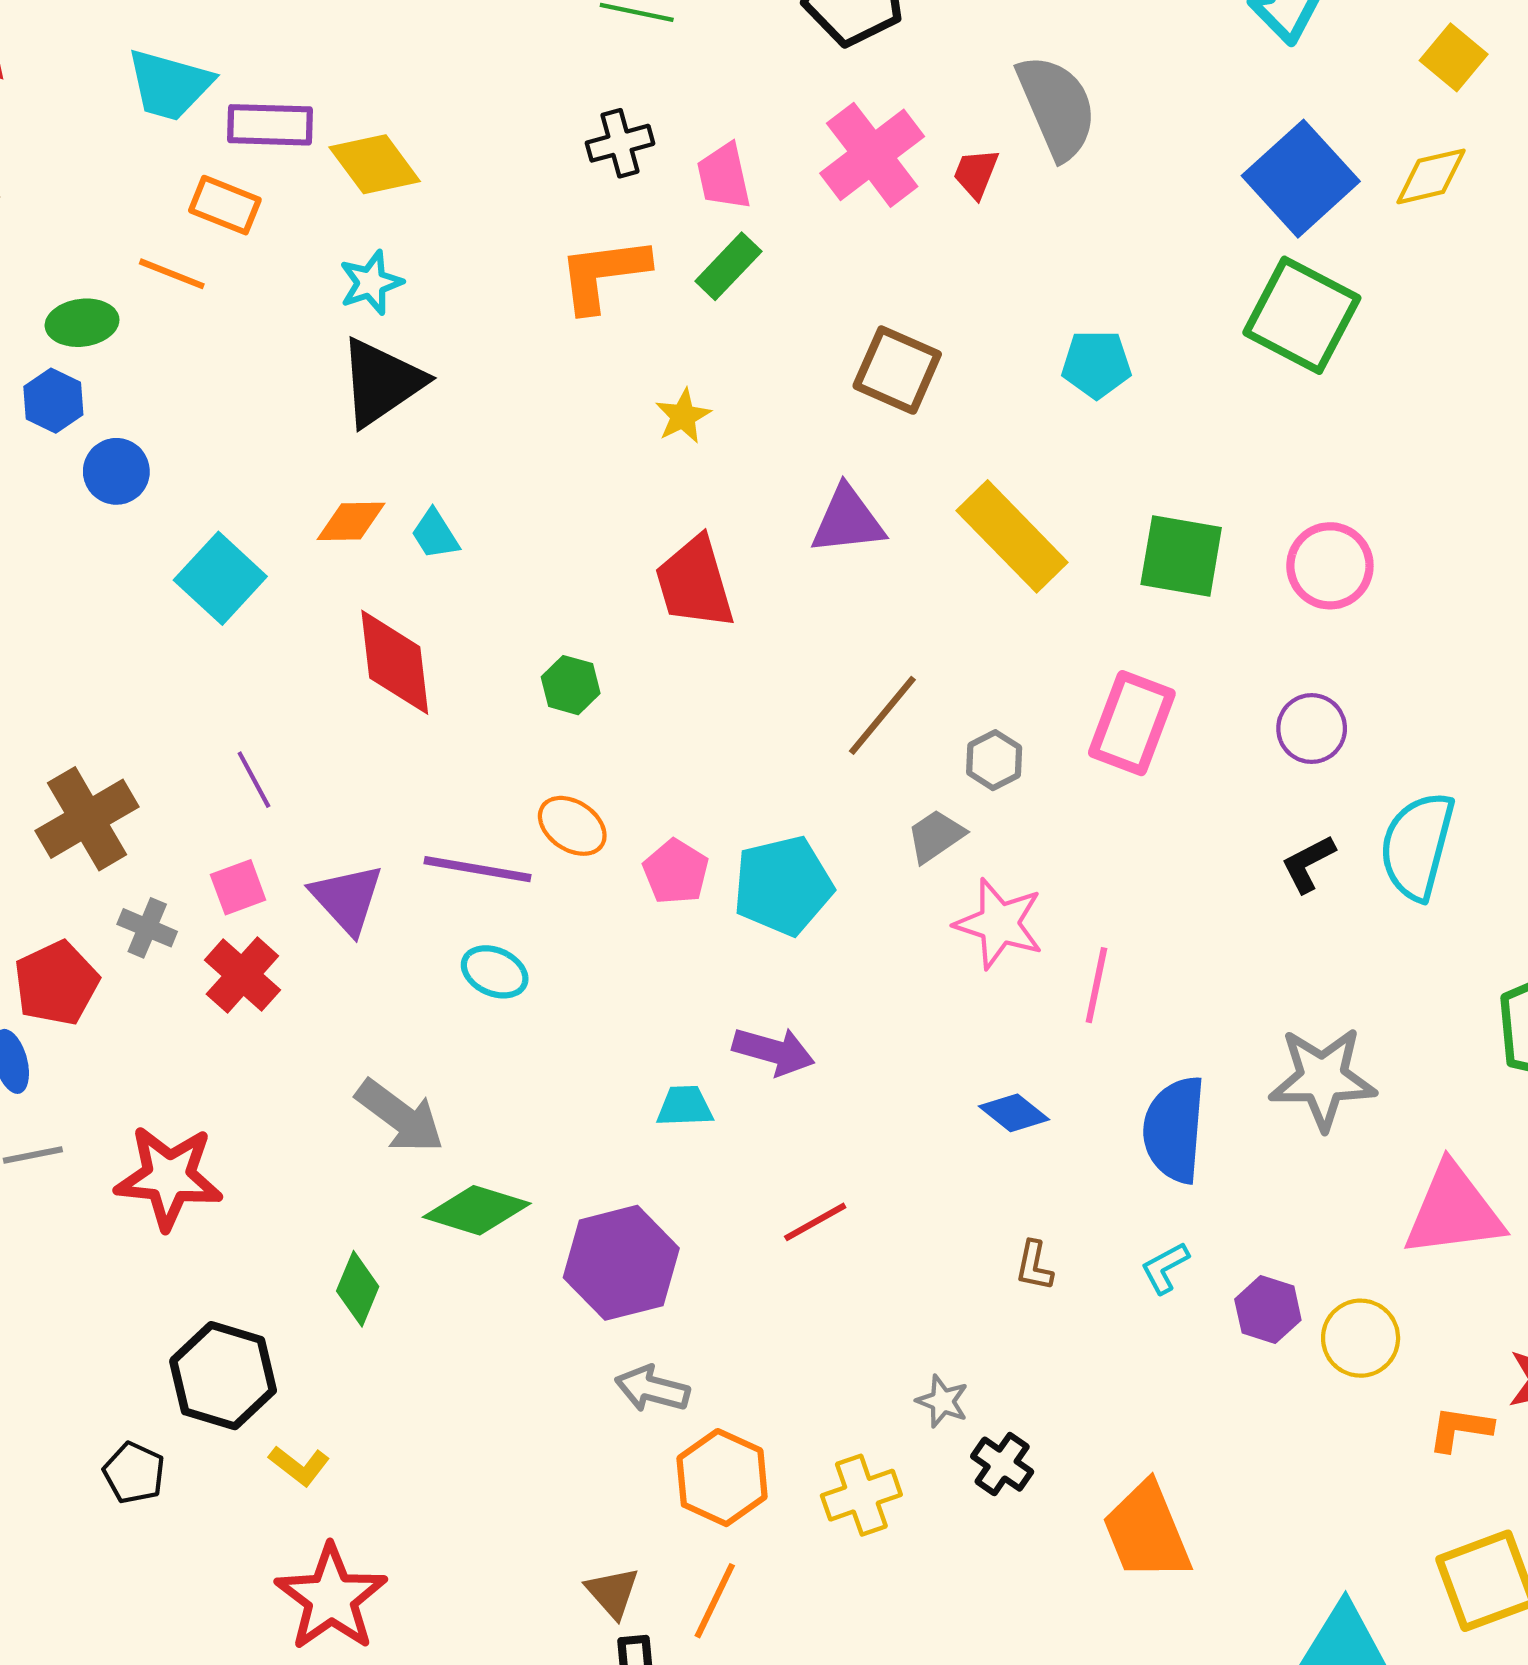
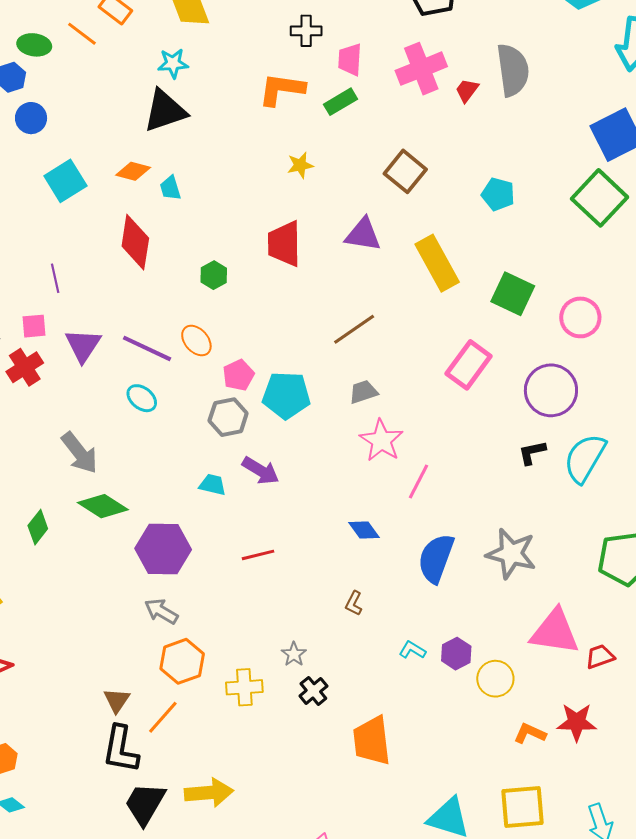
purple circle: (1312, 729) -> (551, 390), size x1.6
gray hexagon: (994, 760) -> (228, 417), moved, size x1.4
cyan L-shape: (1165, 1268) -> (412, 650), moved, turned 44

